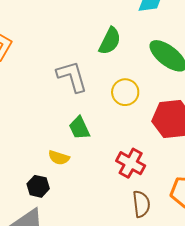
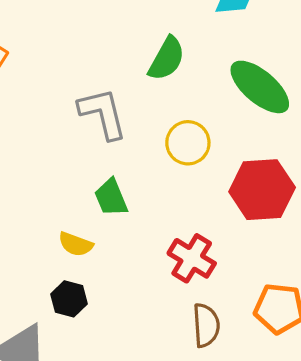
black hexagon: (38, 186) -> (69, 299), moved

